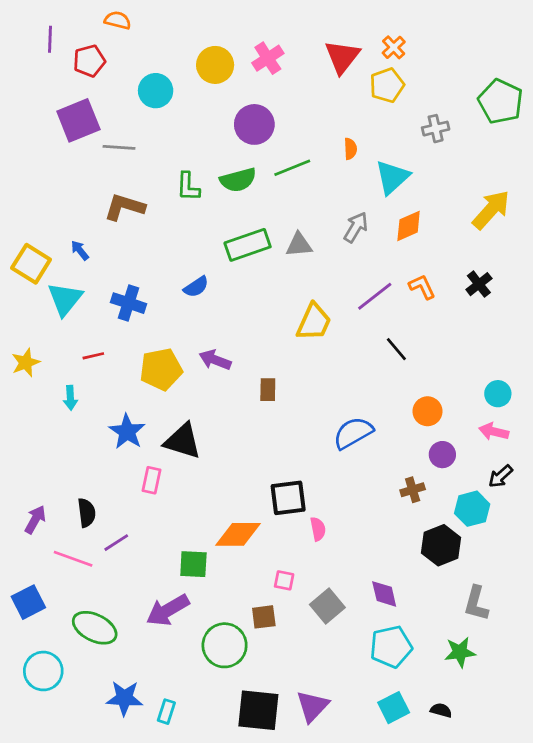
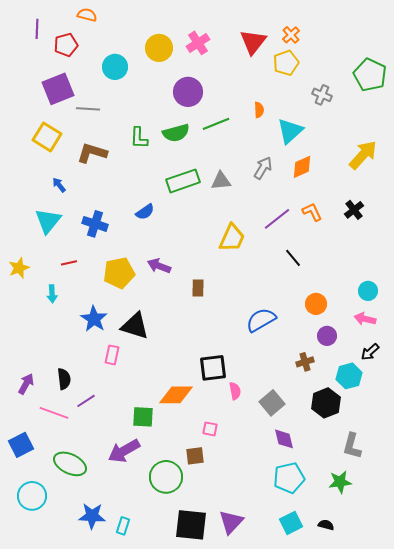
gray cross: (436, 129) -> (322, 95), turned 36
yellow square: (31, 264) -> (47, 137), moved
gray square: (327, 606) -> (272, 403), moved

